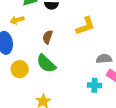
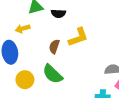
yellow L-shape: (85, 26) -> (78, 37), moved

